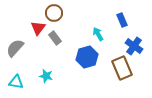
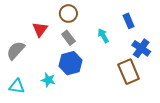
brown circle: (54, 13) -> (68, 14), moved
gray rectangle: (55, 38) -> (68, 38), moved
blue hexagon: (87, 57) -> (71, 63), moved

